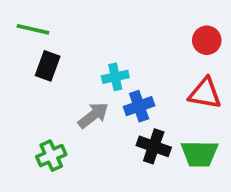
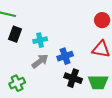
cyan cross: (115, 77) -> (40, 40), moved

